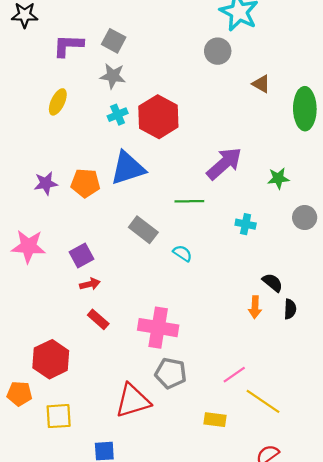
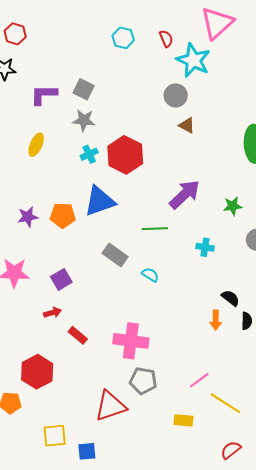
brown triangle: (261, 84) -> (187, 125), moved
red arrow: (90, 284) -> (53, 313), moved
yellow square: (59, 416) -> (55, 436), moved

